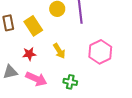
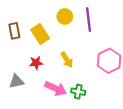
pink arrow: (36, 79) -> (56, 89), moved

